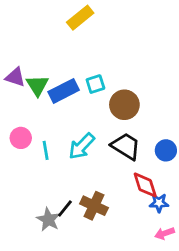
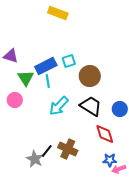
yellow rectangle: (80, 18) -> (58, 13), turned 60
green triangle: (37, 85) -> (26, 78), moved
cyan line: (46, 150) -> (48, 81), moved
blue star: (159, 203) -> (110, 160), moved

